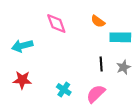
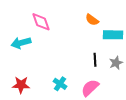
pink diamond: (56, 23) -> (41, 22), moved
red star: (22, 80) -> (21, 85), moved

